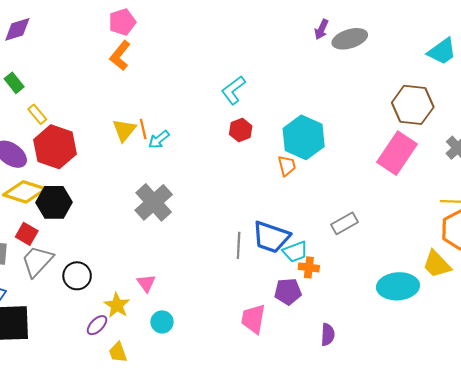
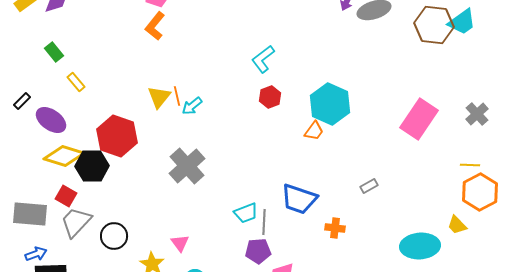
brown hexagon: (413, 105) -> (434, 25), moved
red hexagon: (55, 147) -> (117, 136), moved
orange trapezoid: (287, 166) -> (314, 131), turned 50
gray rectangle: (345, 223) -> (369, 186), size x0.7
gray line: (239, 245) -> (264, 222), moved
cyan trapezoid: (295, 252) -> (246, 213), moved
yellow trapezoid: (437, 264) -> (457, 225), size x0.7
purple pentagon: (288, 292) -> (258, 251), moved

